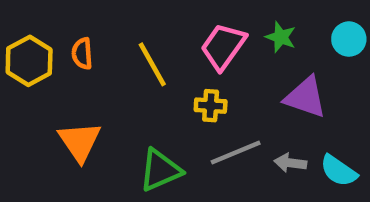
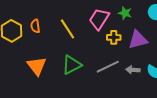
purple triangle: (305, 97) -> (138, 40), turned -30
yellow cross: (211, 106) -> (114, 37), moved
green triangle: (160, 170) -> (72, 65), moved

